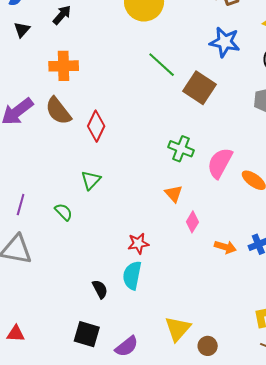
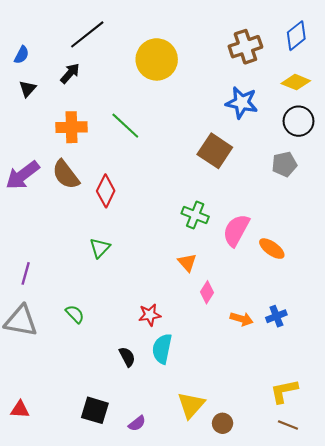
green line: (162, 65) -> (125, 126), moved
green semicircle: (64, 212) -> (75, 314), moved
cyan semicircle: (132, 275) -> (162, 349), moved
black semicircle: (100, 289) -> (127, 357), moved
purple semicircle: (127, 346) -> (137, 423), size x0.7

